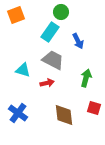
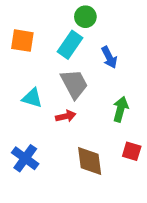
orange square: (16, 15) -> (22, 41), moved, turned 30
gray trapezoid: (53, 60) -> (74, 84), turned 35

